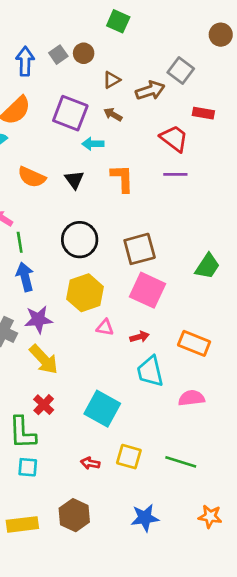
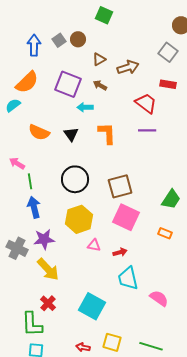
gray square: (181, 71) -> (168, 52), moved
orange rectangle: (194, 343) -> (165, 233), moved, size x0.6
pink semicircle: (191, 398) -> (159, 298), turned 42

